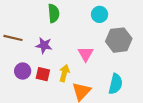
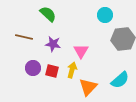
green semicircle: (54, 13) -> (48, 14), moved, turned -42
pink triangle: (86, 54) -> (81, 51), moved
cyan semicircle: (116, 84) -> (120, 80), turned 36

